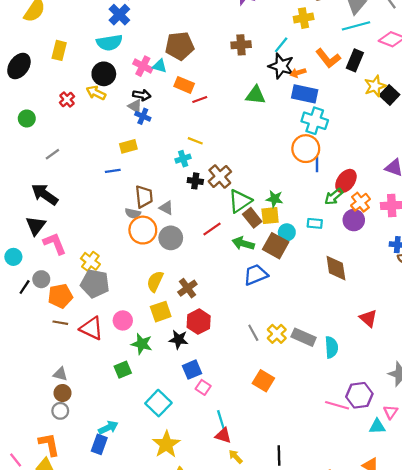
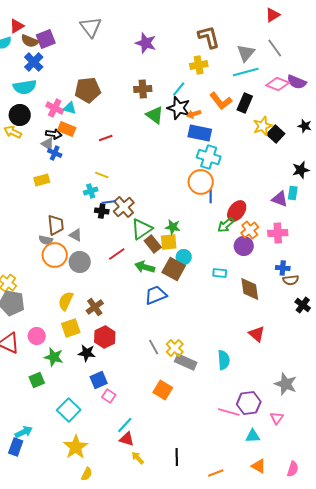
orange rectangle: (184, 85) -> (67, 129), moved
green triangle: (256, 95) -> (155, 115), moved, turned 30
blue line: (113, 171) -> (109, 202), moved
cyan rectangle: (315, 223) -> (220, 273), moved
brown diamond: (336, 268) -> (250, 289), moved
gray rectangle: (304, 337) -> (186, 362), moved
cyan line: (221, 420) -> (125, 425), turned 60
cyan triangle: (377, 426) -> (253, 436), moved

